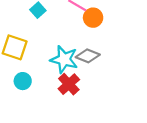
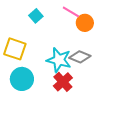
cyan circle: (23, 81) -> (22, 79), size x1.5

